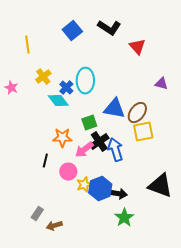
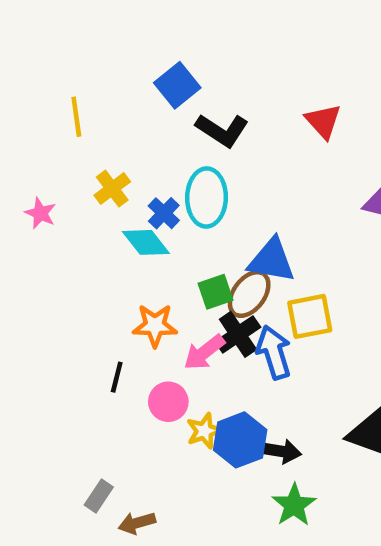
black L-shape: (109, 28) -> (222, 130), moved
brown ellipse: (137, 113) -> (249, 294), moved
yellow square: (143, 132) -> (310, 316), moved

